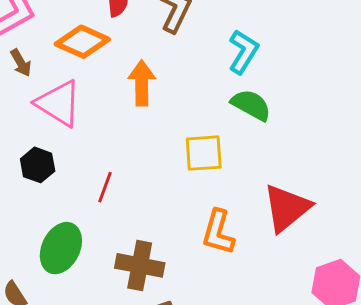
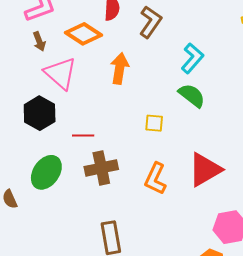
yellow square: (204, 153) -> (154, 123), size x0.7
black hexagon: (38, 165) -> (40, 113), size x1.4
red line: (105, 187) -> (83, 136), turned 60
brown cross: (140, 265) -> (101, 168), moved, turned -32

